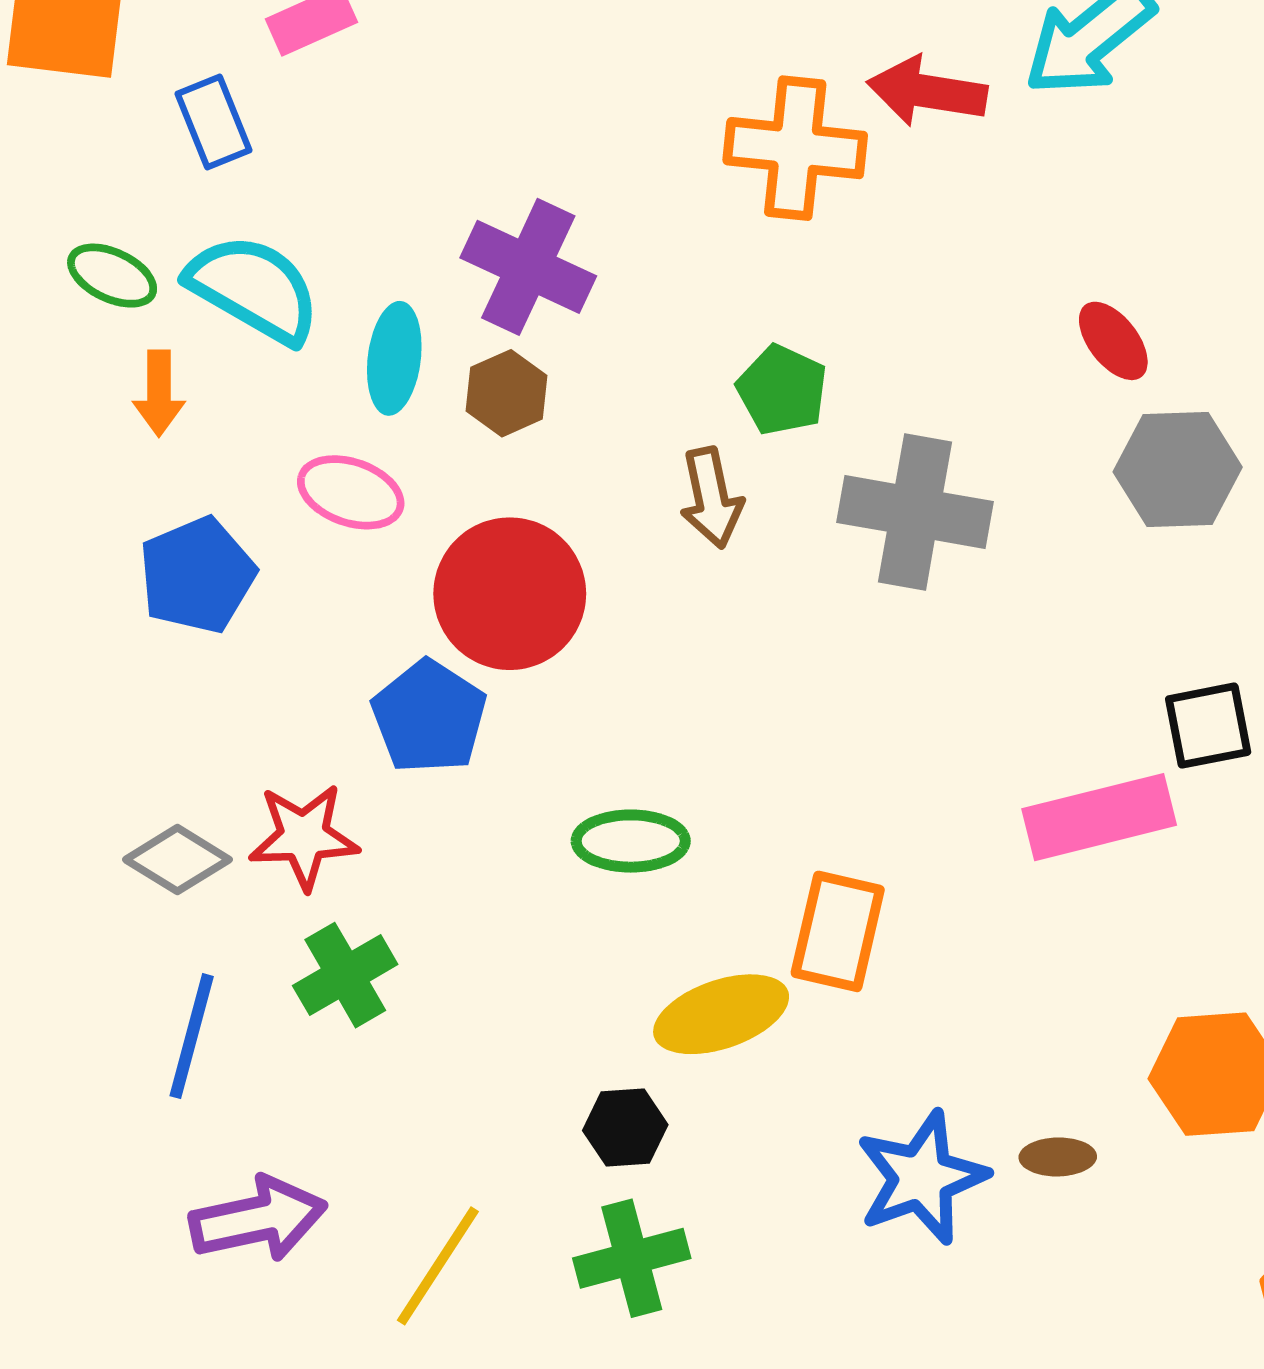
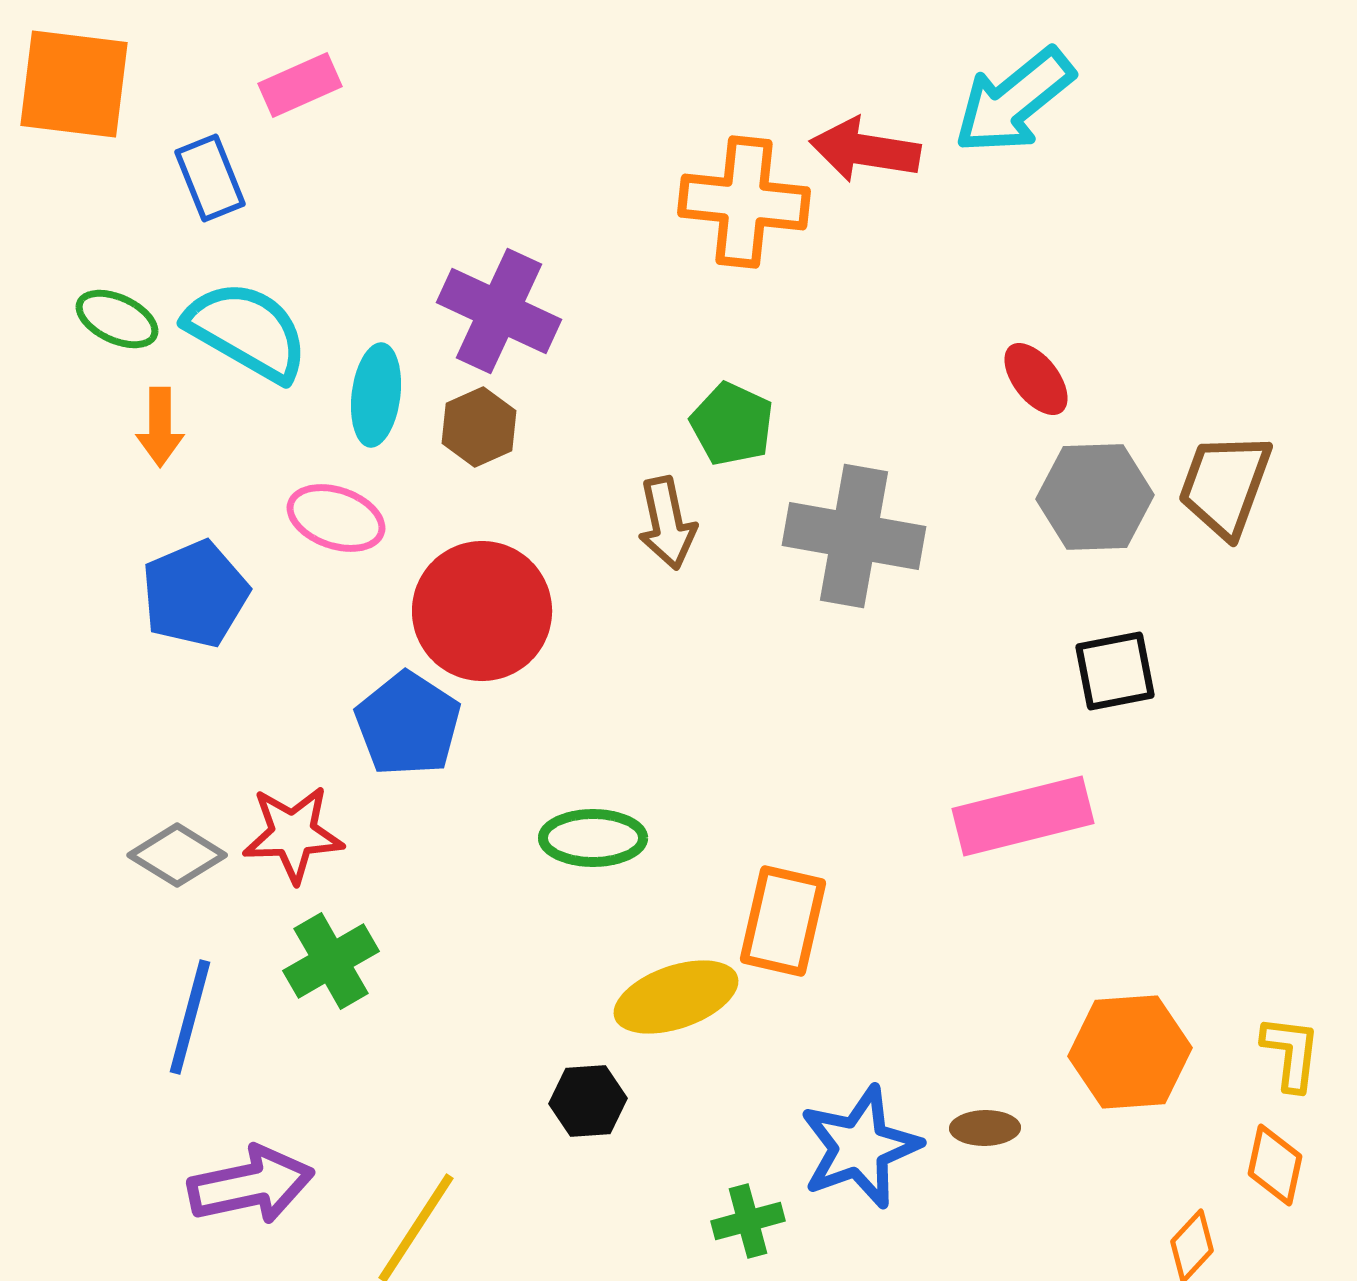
black square: (1208, 726) -> (1115, 671), moved
green cross: (632, 1258) -> (748, 1221), moved, size x0.7

